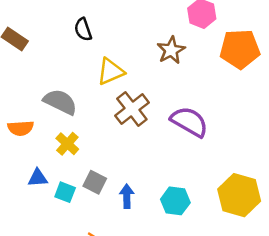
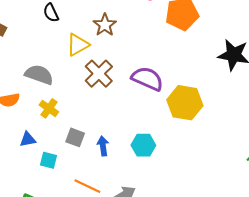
brown star: (171, 50) -> (105, 25), moved
cyan square: (65, 192) -> (49, 160), moved
yellow hexagon: (239, 195) -> (185, 103), moved

